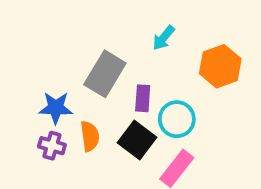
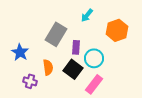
blue star: (56, 108) -> (20, 52), moved, turned 30
purple cross: (52, 146) -> (30, 81), moved

